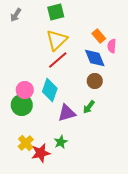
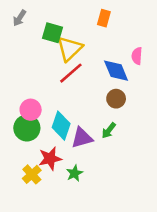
green square: (56, 12) -> (53, 33), moved, turned 30
orange rectangle: (99, 36) -> (104, 18), moved, turned 56
cyan diamond: (50, 90) -> (61, 126), moved
red star: (41, 153) -> (50, 159), moved

